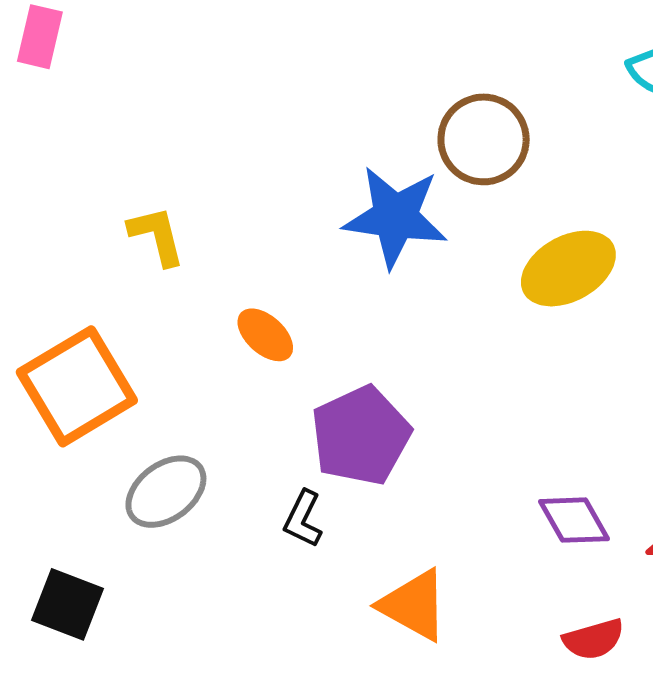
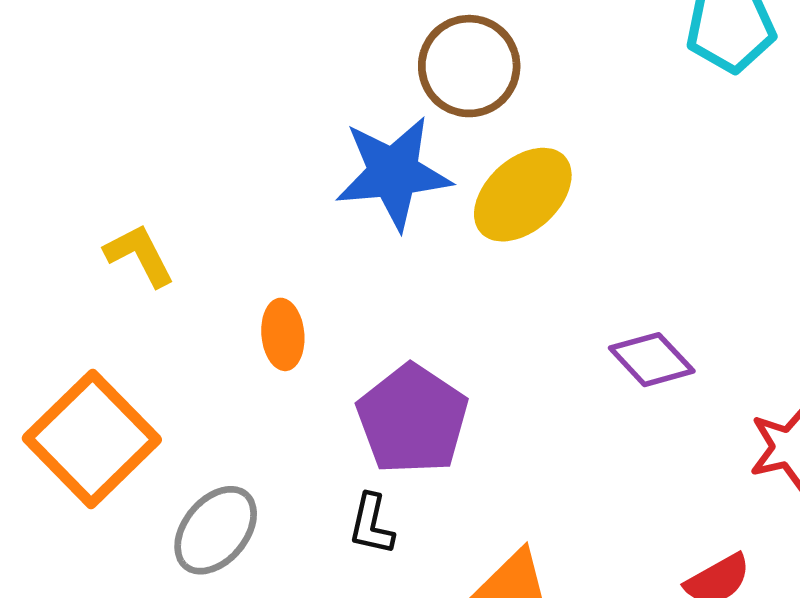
yellow ellipse: (568, 269) -> (523, 195), moved
orange ellipse: (265, 335) -> (283, 334), turned 56
purple diamond: (574, 520) -> (652, 360), moved

